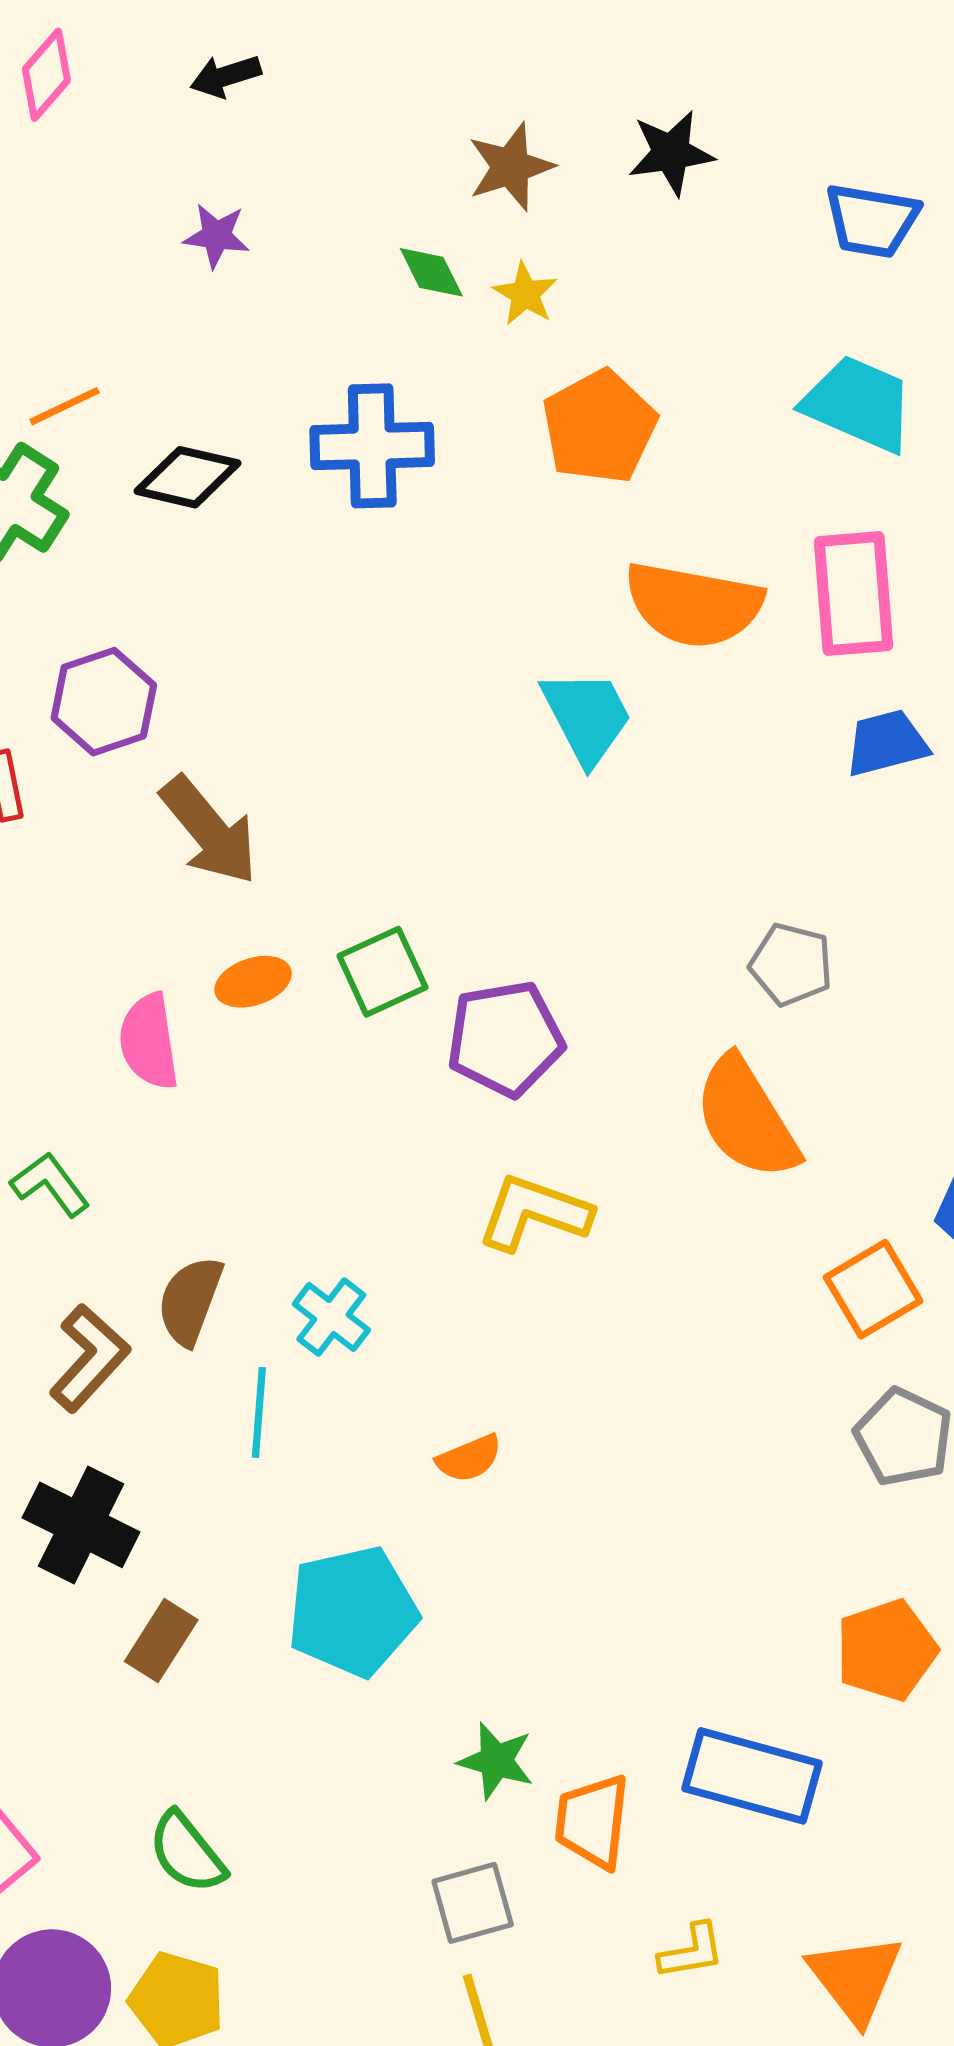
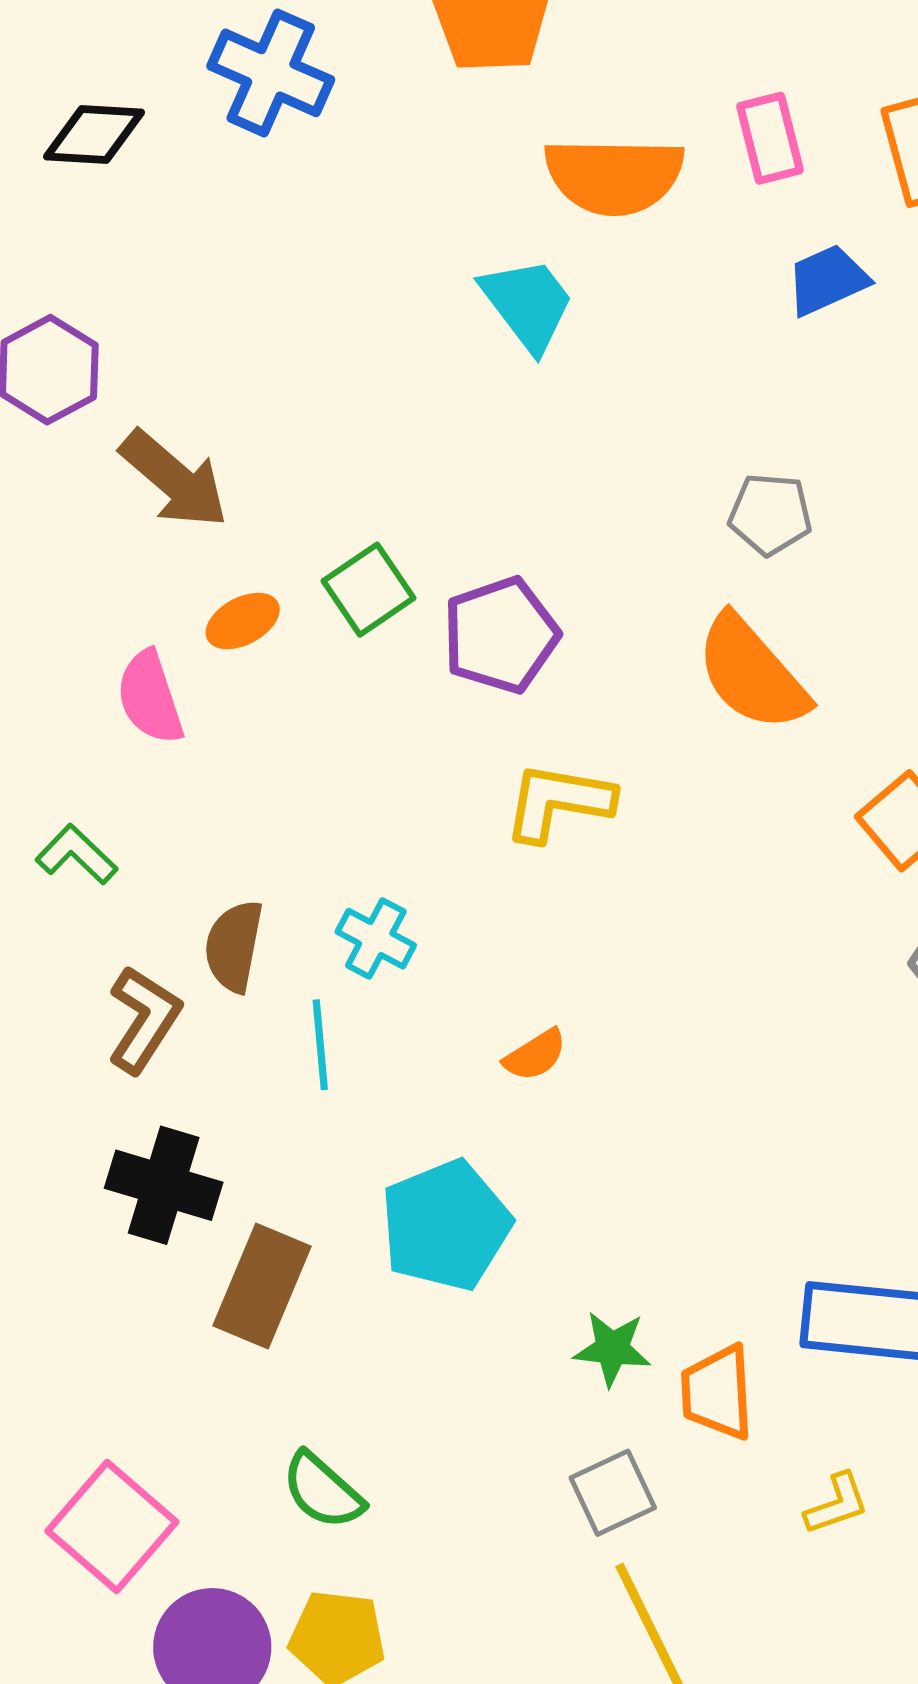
blue cross: (372, 446) -> (271, 73), turned 35
pink rectangle: (854, 594) -> (770, 138), size x0.7
brown rectangle: (161, 1641) -> (262, 1286), size x1.5

